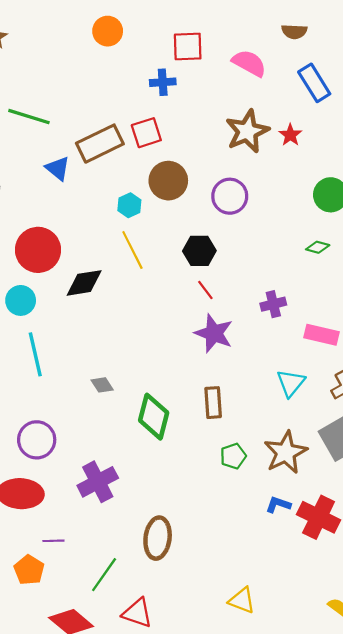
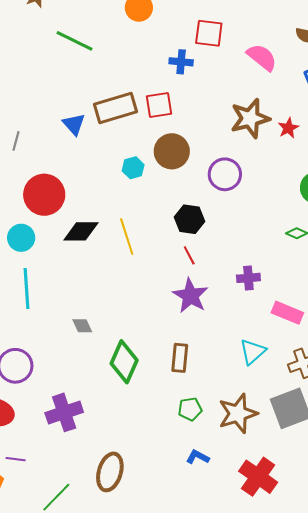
green line: (29, 117) -> (75, 41), moved
yellow line: (132, 250) -> (127, 237), moved
blue L-shape: (278, 505) -> (198, 457), moved

